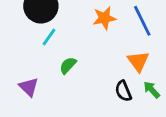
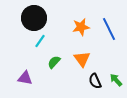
orange triangle: (138, 61) -> (82, 59), moved
purple triangle: (29, 87) -> (25, 78), turned -35

